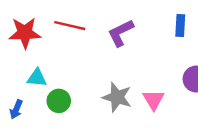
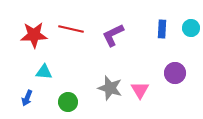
green circle: (59, 101) -> (68, 102), moved

